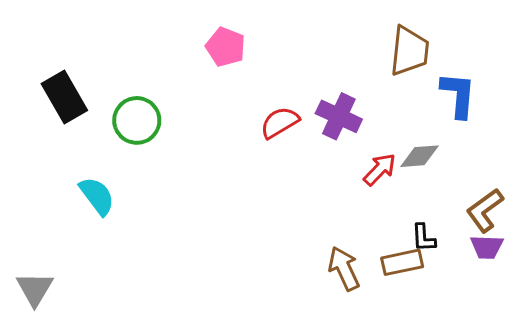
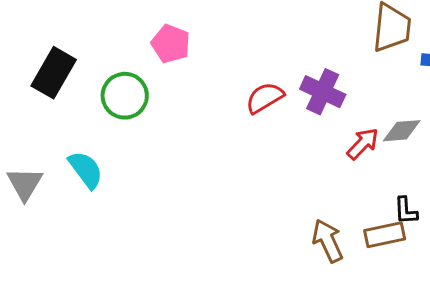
pink pentagon: (226, 47) -> (171, 44), moved
black rectangle: (64, 97) -> (54, 73), turned 60
gray triangle: (35, 289) -> (25, 184), moved

